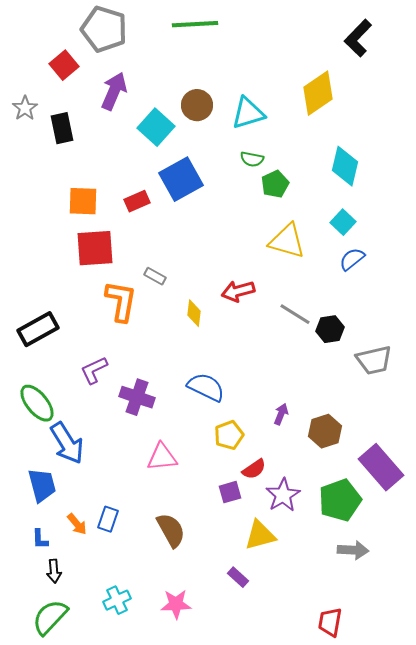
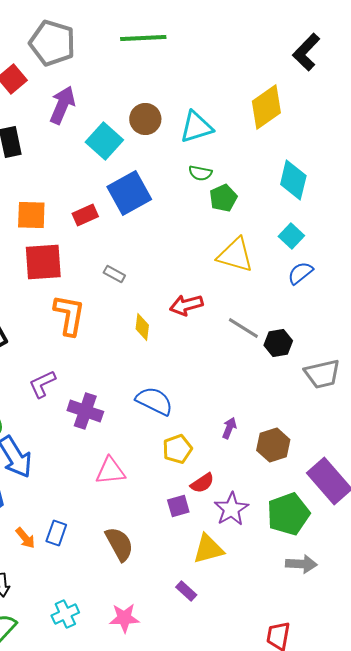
gray rectangle: (155, 276) -> (114, 274), moved

